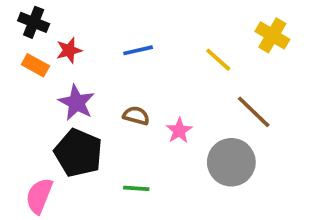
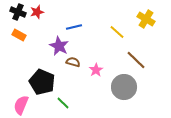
red star: (69, 50) -> (37, 12), moved
purple star: (76, 103) -> (59, 46), moved
green line: (136, 188) -> (63, 103), moved, turned 40

